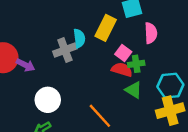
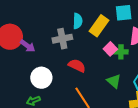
cyan semicircle: (79, 38) -> (78, 21), moved
green cross: (136, 64) -> (121, 52), moved
red semicircle: (122, 70) -> (77, 66), moved

